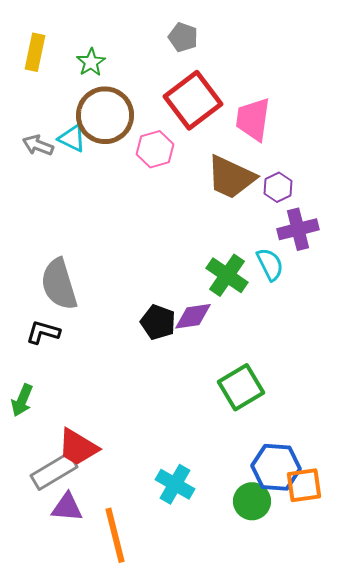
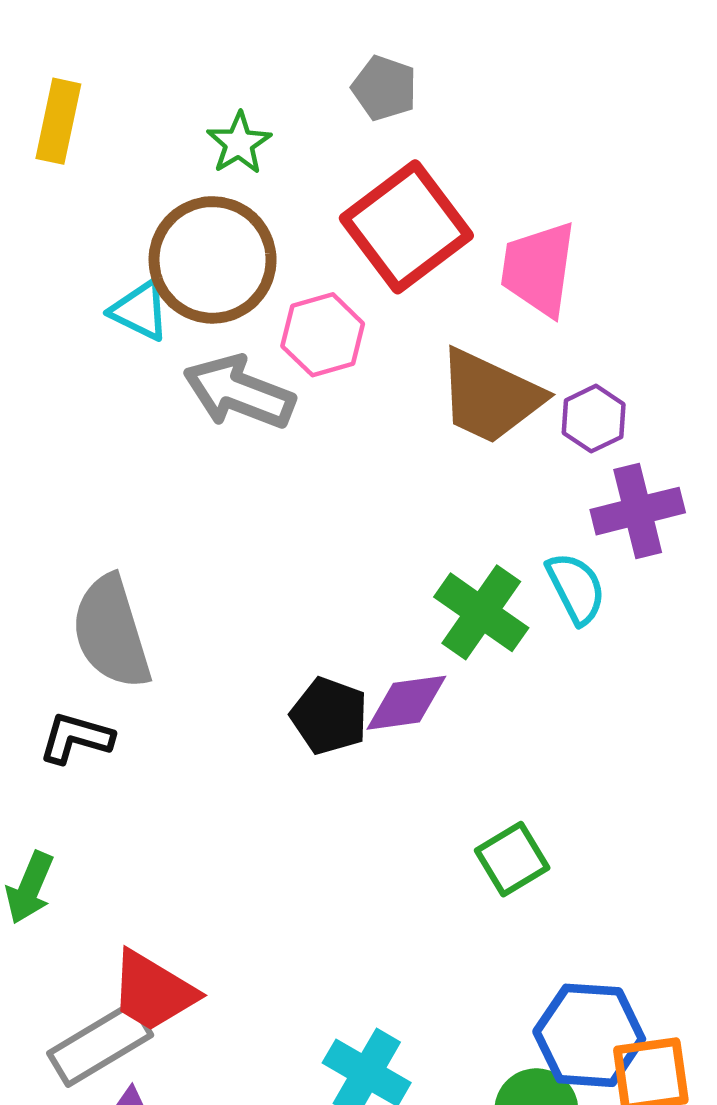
green star: (91, 62) -> (239, 143), moved
gray arrow: (38, 145) -> (239, 392), moved, size x1.6
green square: (241, 387) -> (512, 859), size x0.7

